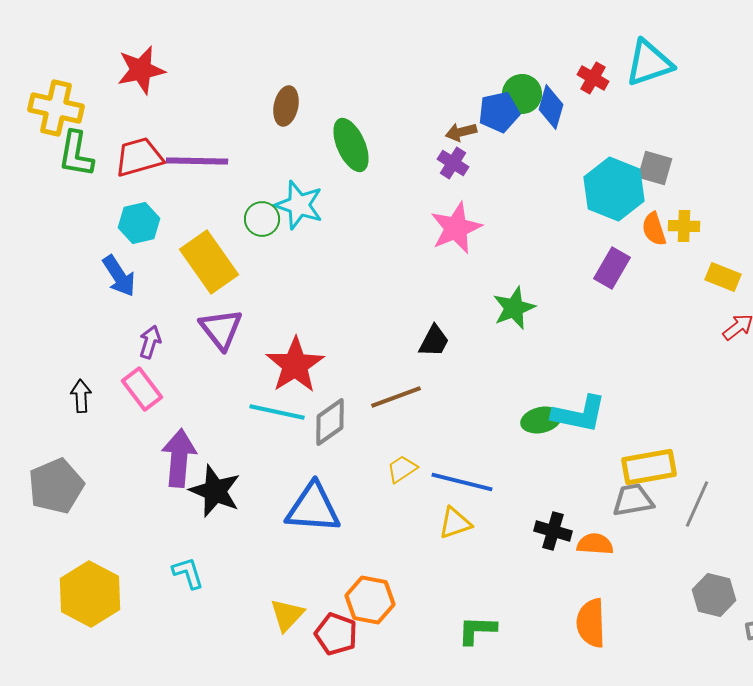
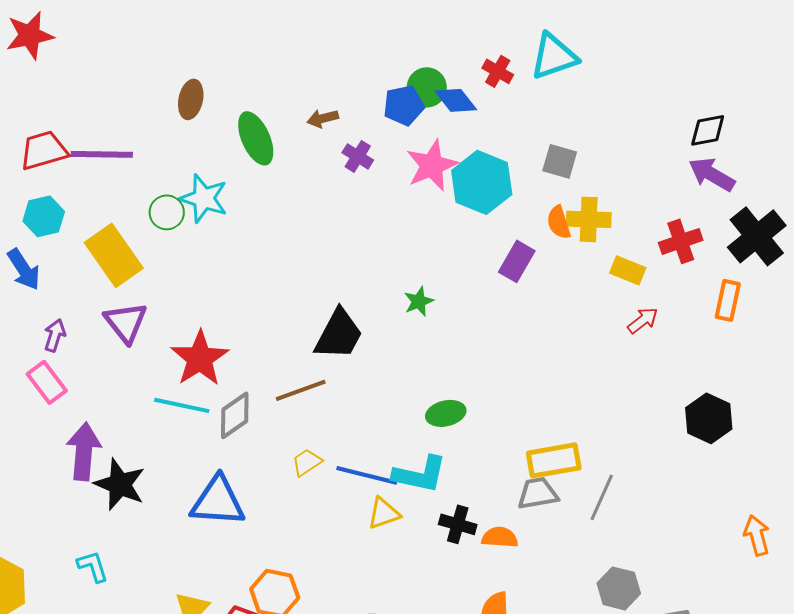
red star: (141, 70) -> (30, 35), moved
blue diamond: (551, 107) -> (456, 100), turned -54
brown arrow: (461, 132) -> (323, 118), moved
cyan hexagon: (614, 189) -> (482, 182), moved
yellow cross: (684, 226) -> (589, 219), size x1.4
pink star: (456, 228) -> (432, 165), moved
green star: (514, 308) -> (419, 301), size x0.7
black trapezoid: (434, 341) -> (339, 334), size x1.6
cyan L-shape: (579, 414) -> (420, 474), moved
yellow triangle: (455, 523) -> (384, 513), moved

